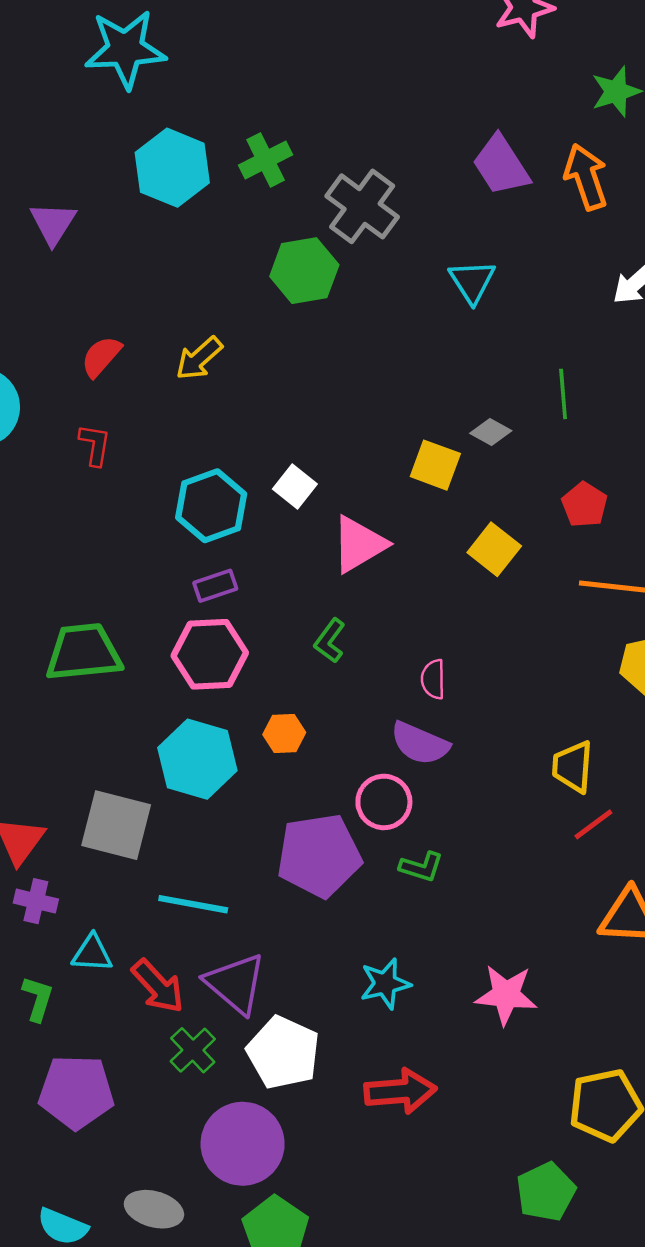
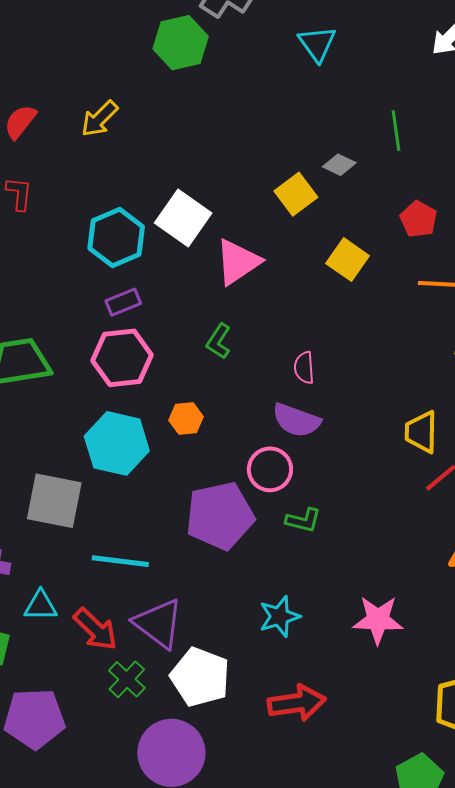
yellow square: (435, 465) -> (296, 194), turned 36
white square: (295, 486) -> (183, 218), size x1.6

